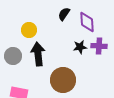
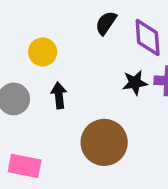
black arrow: (38, 54) -> (59, 95), size x0.6

